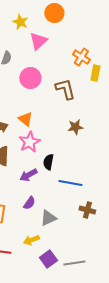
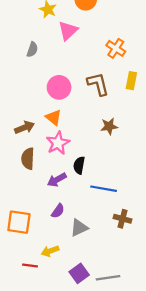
yellow rectangle: (95, 73) -> (131, 81), moved
pink circle: (30, 78) -> (59, 87), moved
yellow arrow: (31, 240) -> (50, 251), moved

